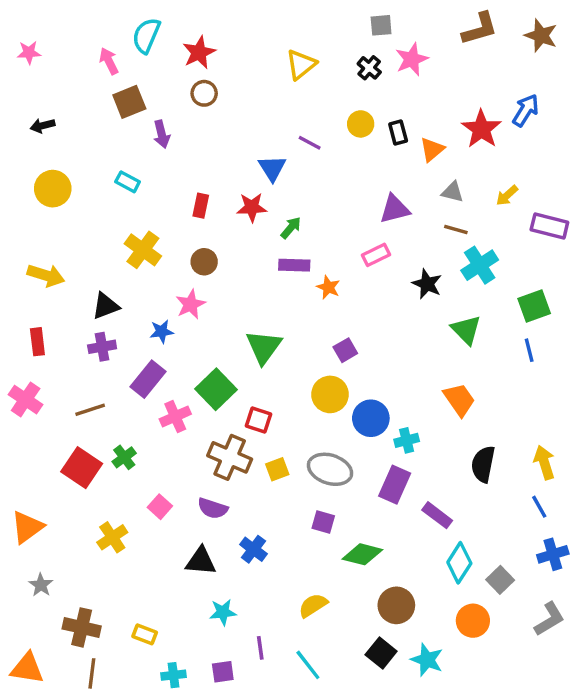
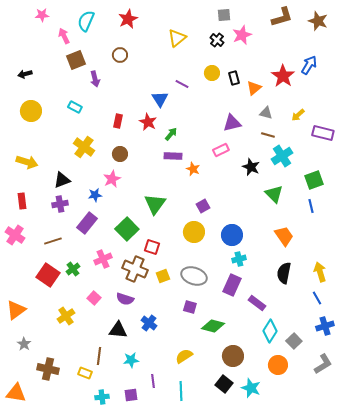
pink star: (29, 53) -> (42, 15), moved
red star: (199, 53) -> (128, 19), moved
red star: (252, 207) -> (148, 122), turned 30
orange trapezoid: (459, 400) -> (284, 236), moved
pink cross: (175, 417) -> (103, 259), moved
blue circle: (371, 418) -> (232, 235), moved
cyan line: (308, 665) -> (181, 391), turned 36
brown line: (92, 673) -> (99, 356), moved

